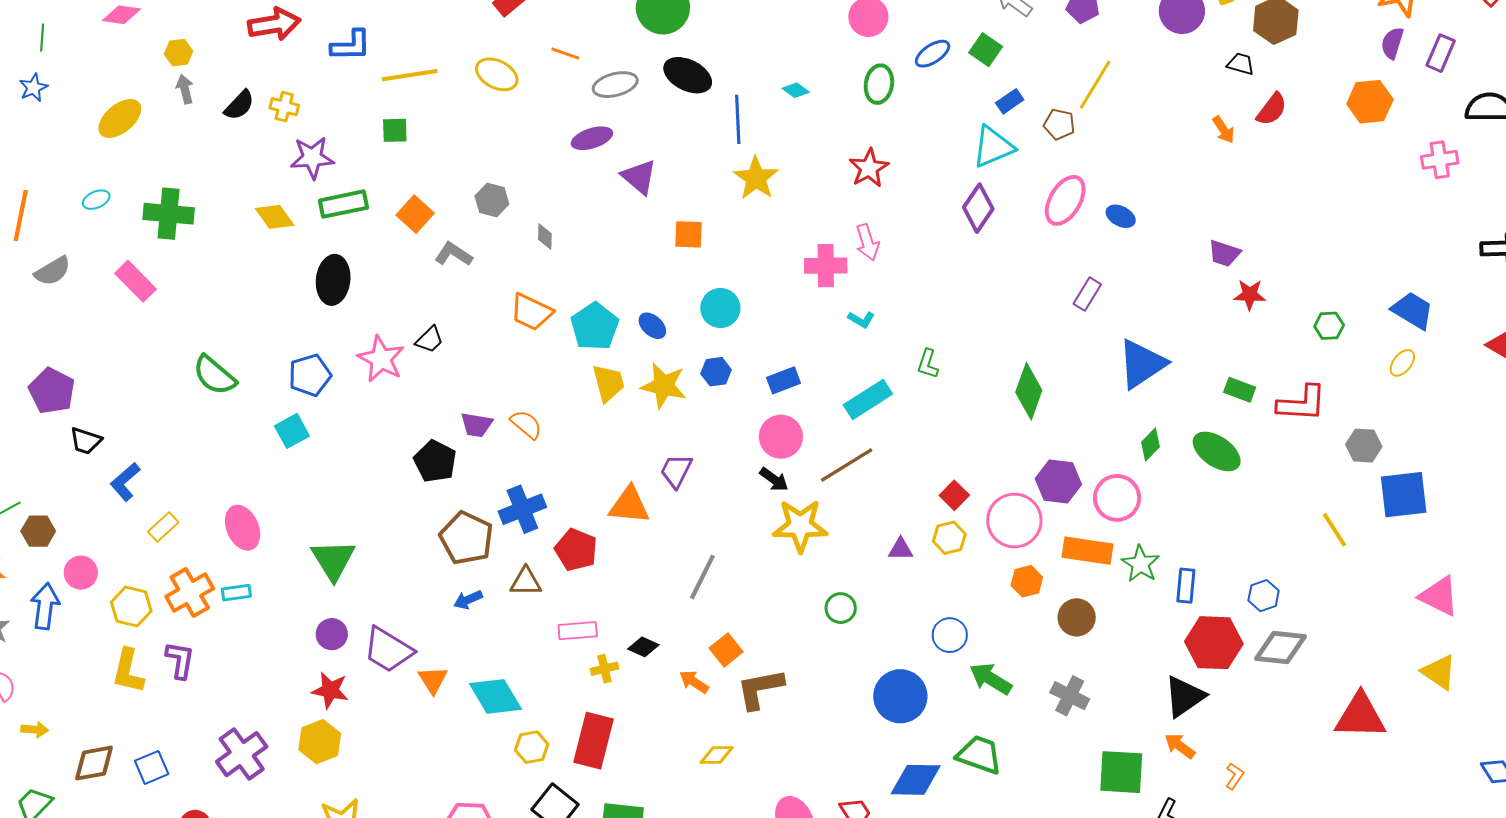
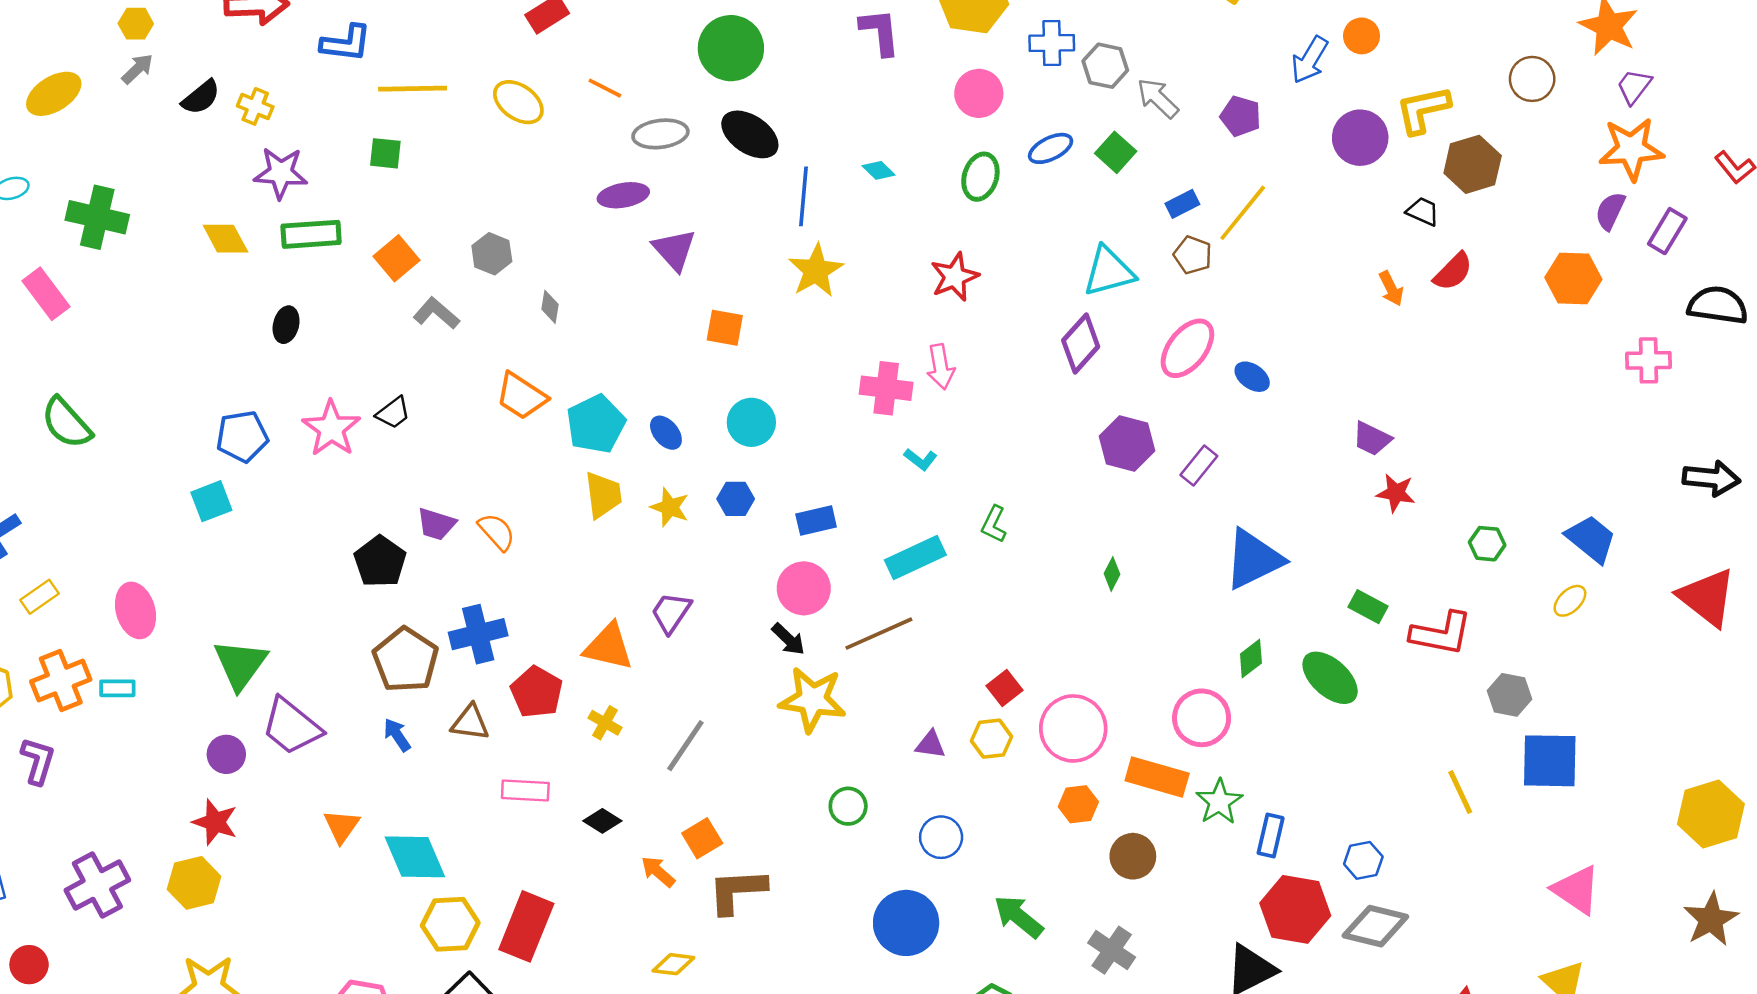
gray arrow: (185, 89) -> (137, 69), turned 52
blue rectangle: (1010, 101) -> (1182, 204), moved
black ellipse: (333, 280) -> (286, 325), size x0.6
green semicircle: (214, 375) -> (66, 423), moved
yellow star: (664, 386) -> (670, 507), size x0.7
green diamond: (1029, 391) -> (1112, 574), size x0.5
purple hexagon: (1058, 482) -> (1127, 444), moved
blue arrow: (468, 600) -> (397, 735), turned 72
blue circle: (950, 635) -> (941, 837), moved
purple trapezoid: (388, 650) -> (291, 726), moved
yellow cross: (604, 669) -> (605, 723), moved, turned 36
yellow hexagon: (532, 747) -> (450, 924), size x1.4

